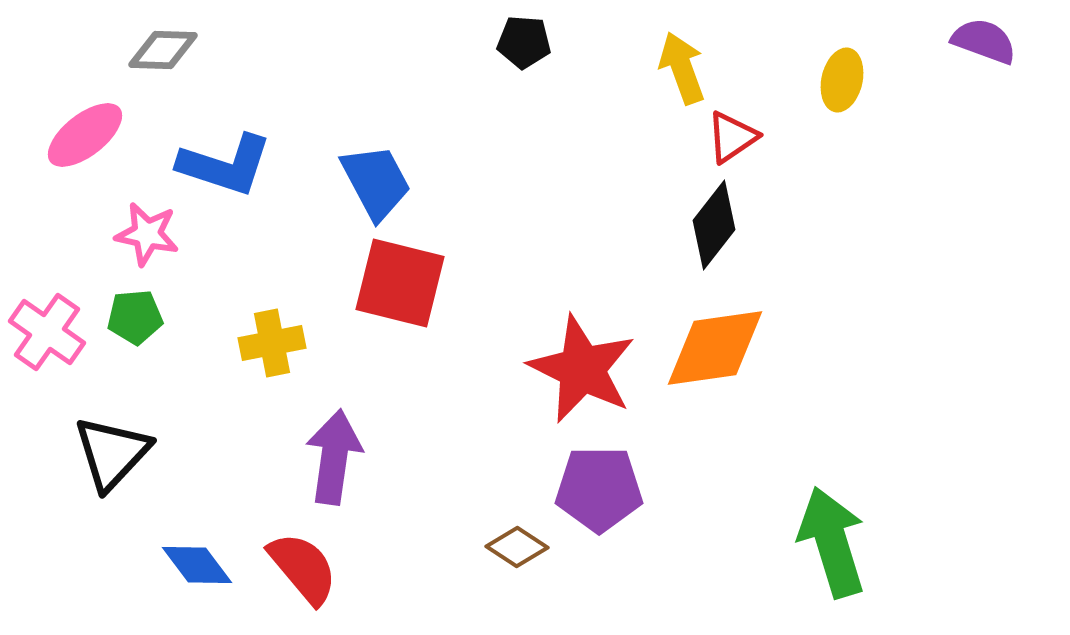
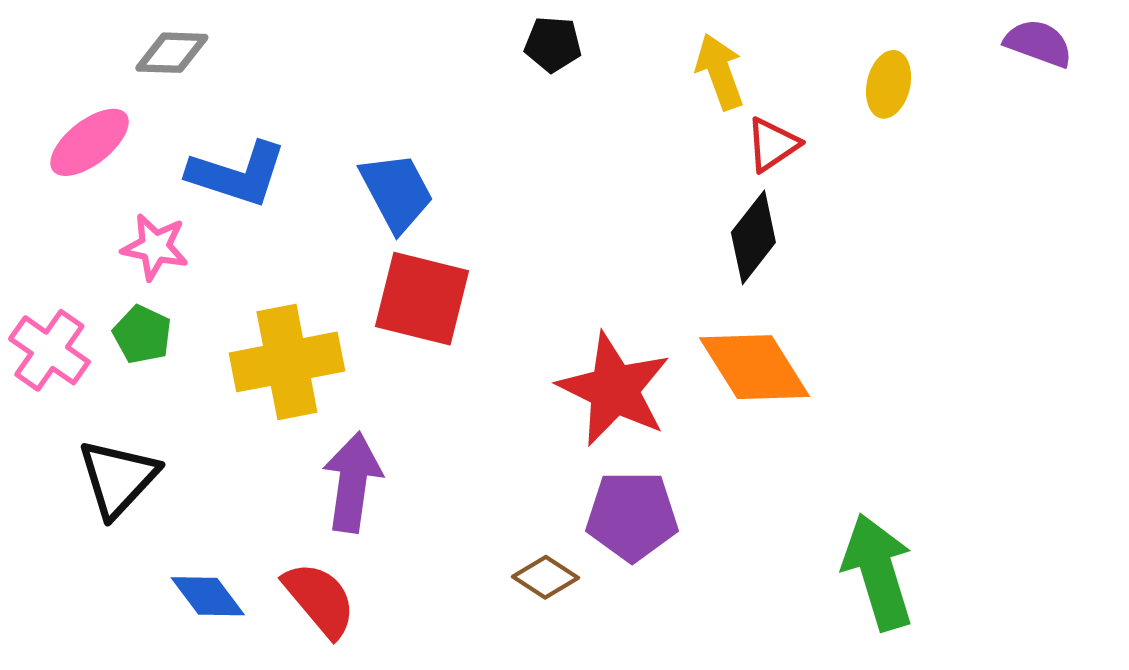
green pentagon: (135, 317) -> (142, 334), turned 30
yellow cross: (272, 343) -> (287, 362), size x1.6
orange diamond: (715, 348) -> (754, 367), turned 66

